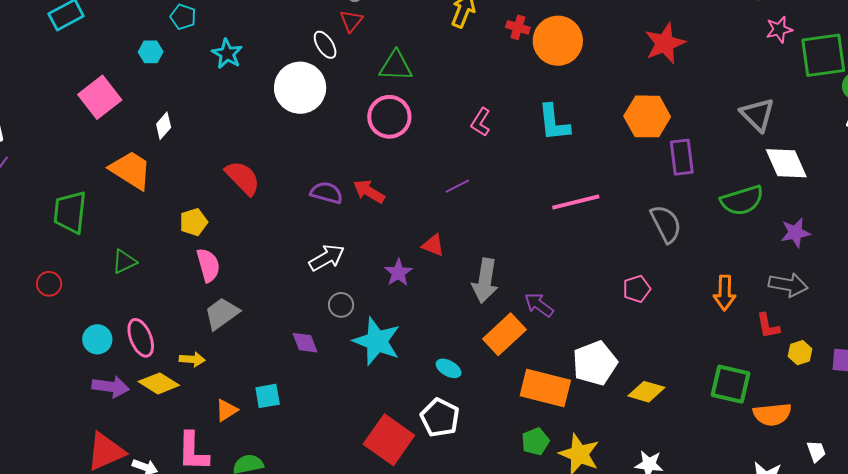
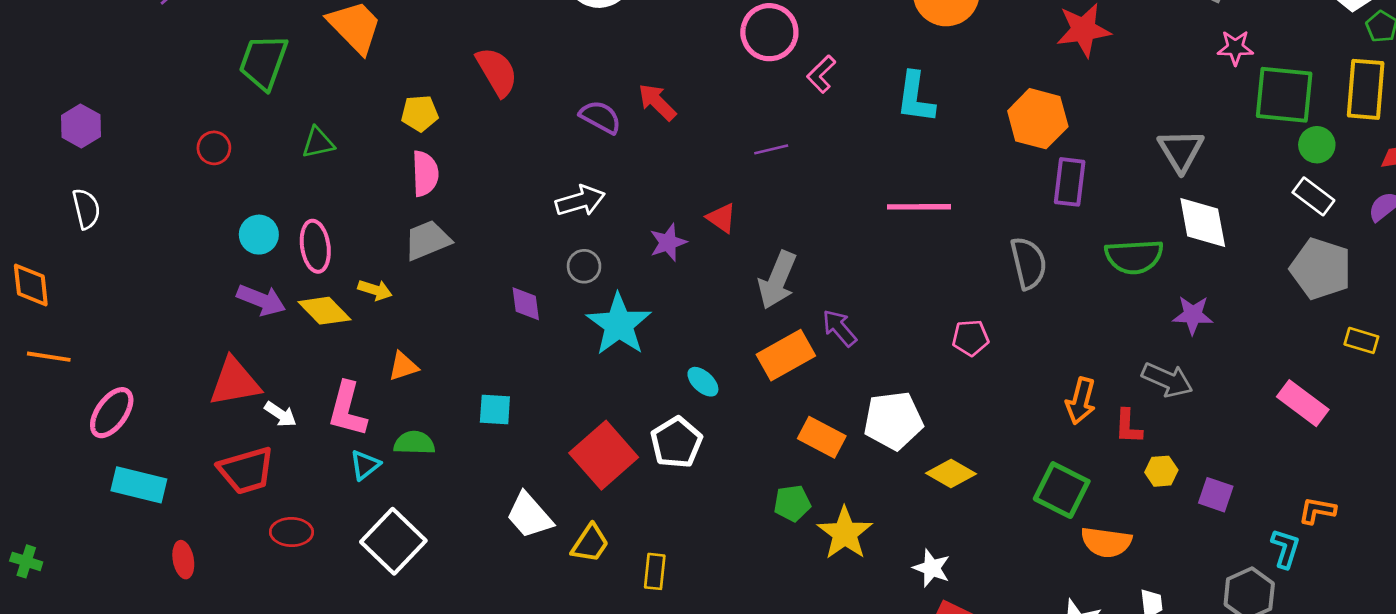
pink circle: (389, 117) -> (769, 32), moved
red arrow: (369, 191) -> (657, 102), moved
orange arrow: (725, 293) -> (1081, 401), moved
orange rectangle: (545, 388) -> (822, 437), size x0.7
cyan square: (268, 396) -> (495, 409), moved

